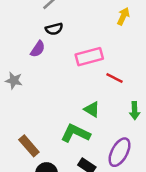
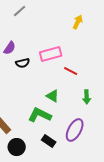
black semicircle: (54, 29) -> (23, 63), moved

